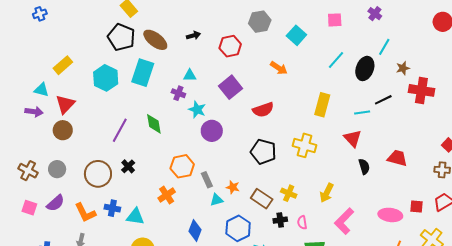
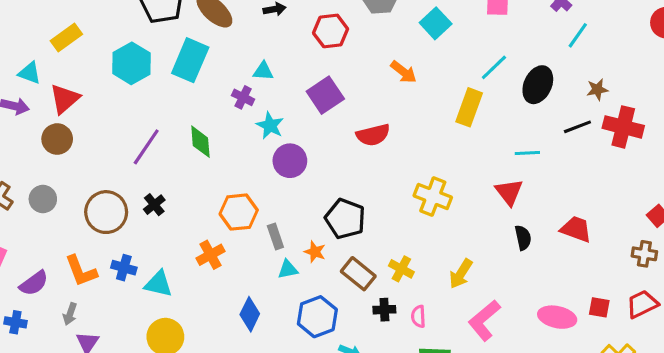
cyan line: (384, 47) -> (578, 35), moved
black line: (383, 100) -> (577, 127), moved
yellow rectangle: (322, 105) -> (469, 107), moved
black pentagon: (263, 152) -> (345, 219), moved
purple semicircle: (55, 203) -> (34, 283), moved

